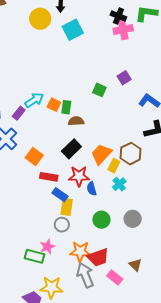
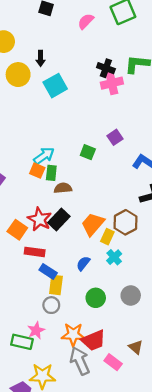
cyan arrow: (34, 100) -> (44, 156), moved
red star: (79, 176) -> (40, 219), moved, turned 30
blue semicircle: (92, 189) -> (83, 263), turned 56

